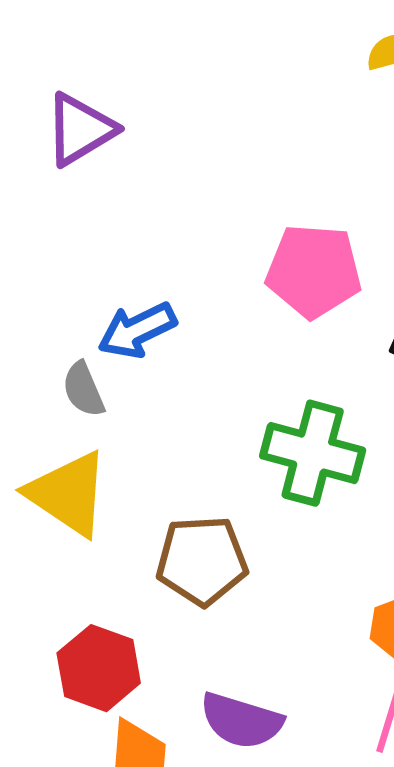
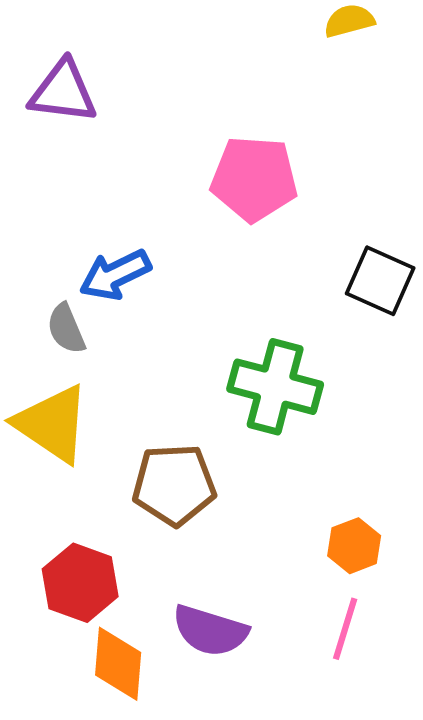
purple triangle: (80, 129) -> (63, 92), turned 38
pink pentagon: (314, 271) -> (254, 179), moved

